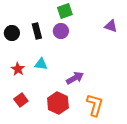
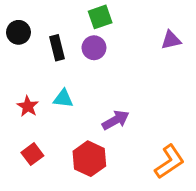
purple triangle: (111, 26) -> (171, 40), turned -32
black circle: (12, 33) -> (18, 32), moved
orange L-shape: (95, 105) -> (169, 162), moved, turned 40

